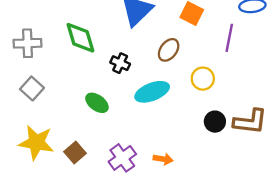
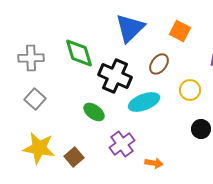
black cross: (120, 63) -> (115, 76), size x1.8
purple cross: (122, 158) -> (122, 144), moved

